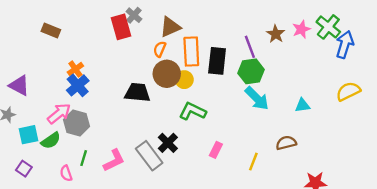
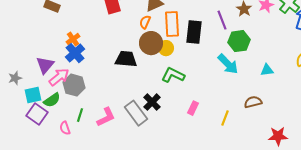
green hexagon: (251, 71) -> (239, 41), moved
purple triangle: (19, 85) -> (45, 65), moved, turned 42
purple square: (24, 169) -> (37, 114), moved, size x1.5

